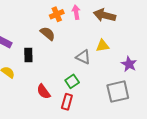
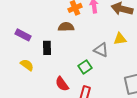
brown semicircle: (48, 34) -> (66, 27), turned -42
green square: (72, 81) -> (85, 67), moved

